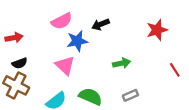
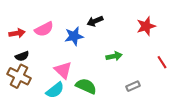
pink semicircle: (62, 21) -> (44, 29), moved
pink triangle: (65, 65) -> (63, 70), moved
gray rectangle: (130, 95) -> (133, 86), moved

